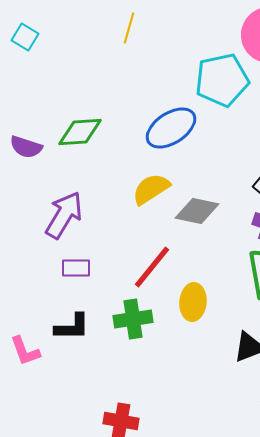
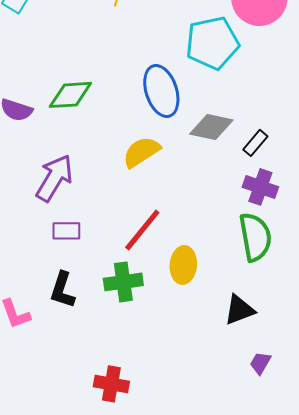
blue ellipse: (171, 128) -> (161, 91), turned -75
gray diamond: (197, 211) -> (211, 127), moved
black L-shape: (72, 327) -> (62, 290), turned 108

